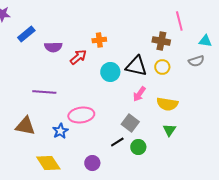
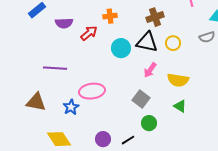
brown cross: (161, 41) -> (155, 17), moved, turned -30
green triangle: (169, 130) -> (180, 106), turned -32
black line: (117, 142) -> (128, 140), moved

